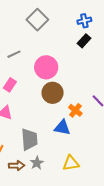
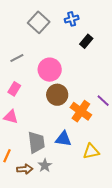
blue cross: (84, 21) -> (72, 19), moved
orange cross: (75, 110) -> (81, 111), size x1.5
blue triangle: (62, 128) -> (63, 139), moved
yellow triangle: (71, 163) -> (91, 151), moved

